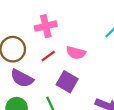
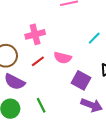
purple square: (67, 82) -> (81, 80), moved

